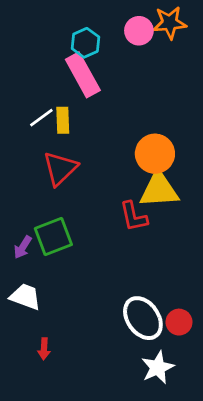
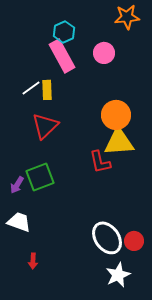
pink circle: (139, 31) -> (104, 53), moved

